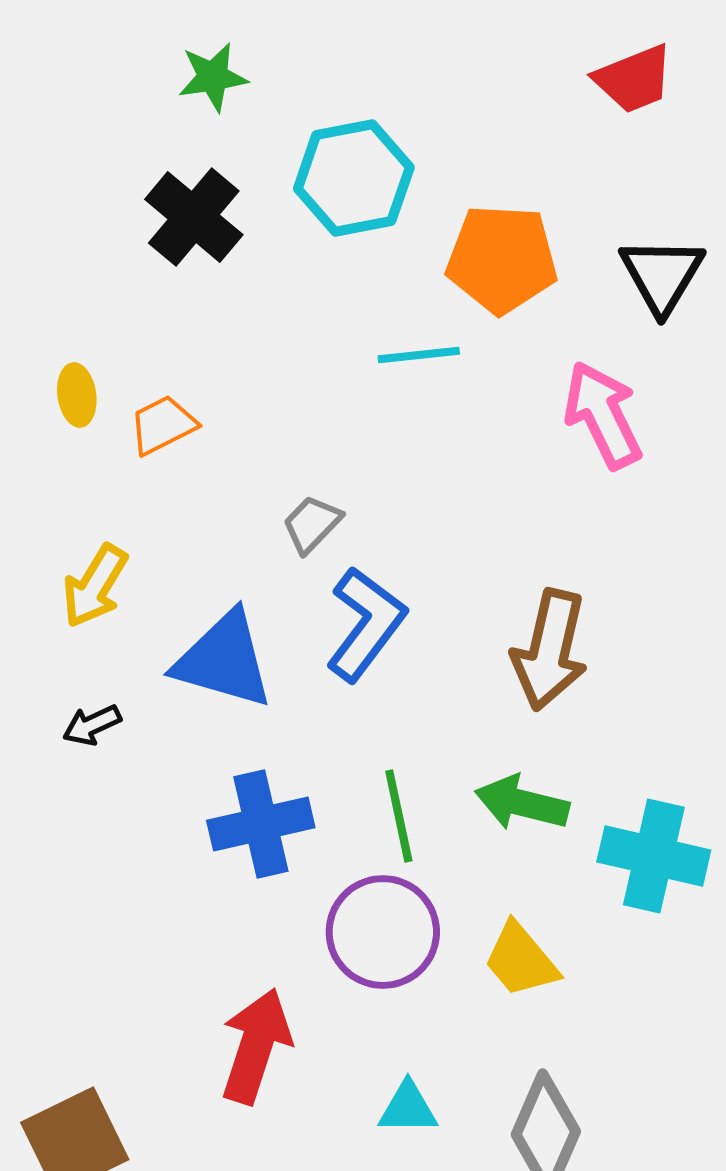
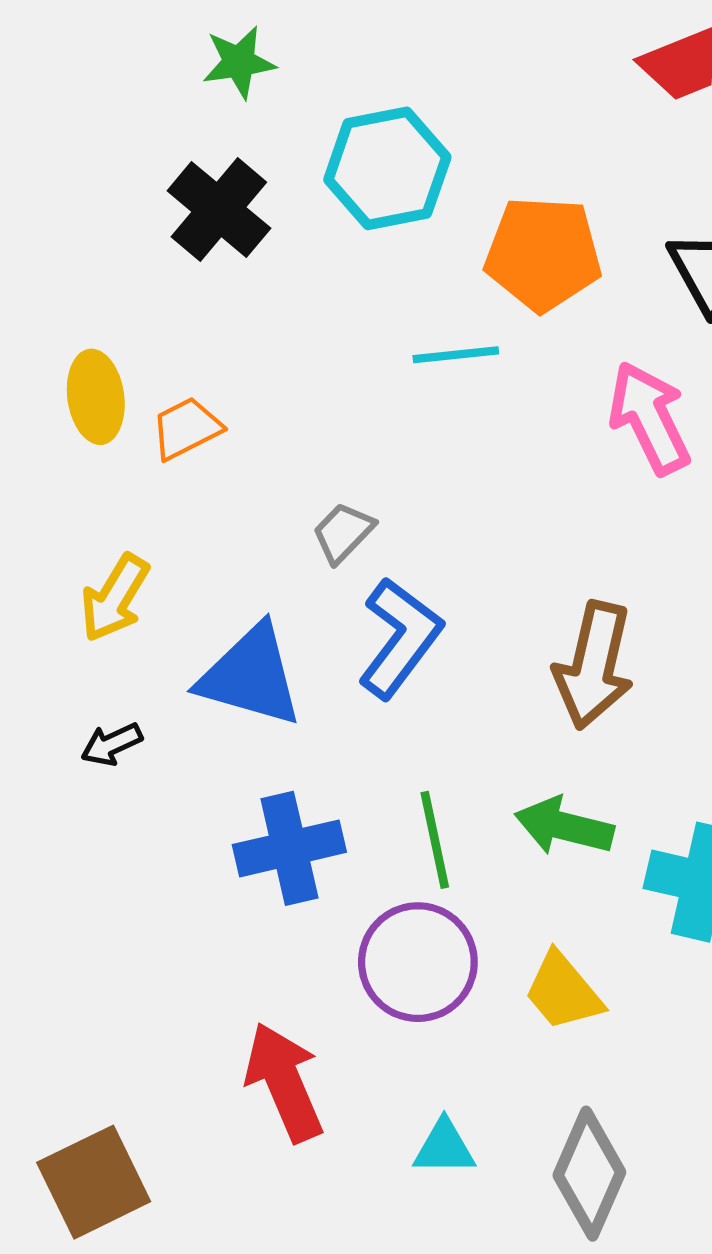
yellow ellipse: (77, 395) -> (96, 397), size x1.4
red arrow: (256, 1046) -> (284, 1082), turned -41

